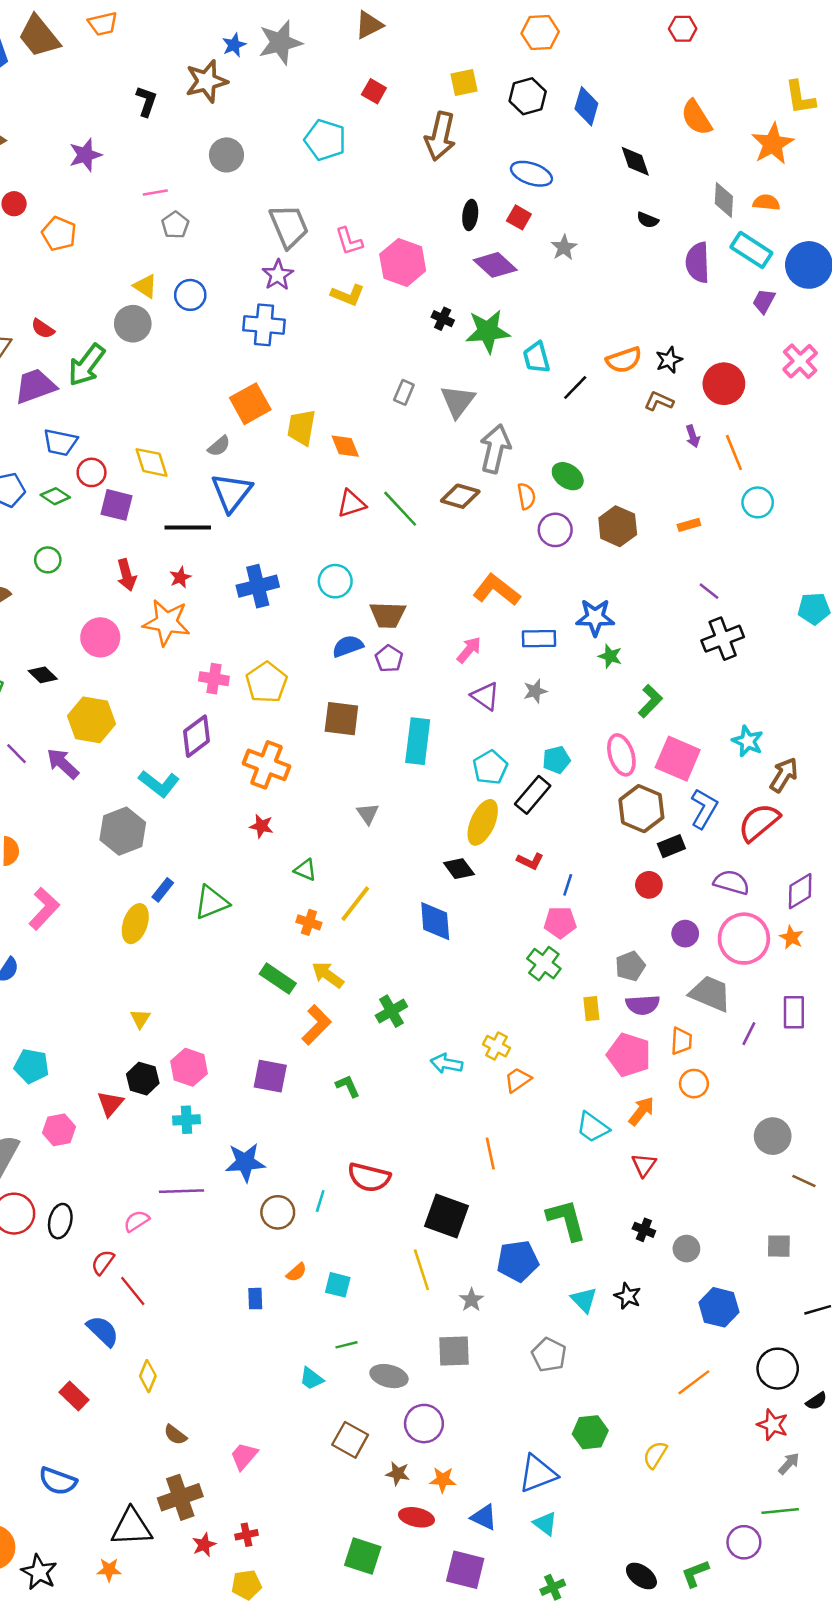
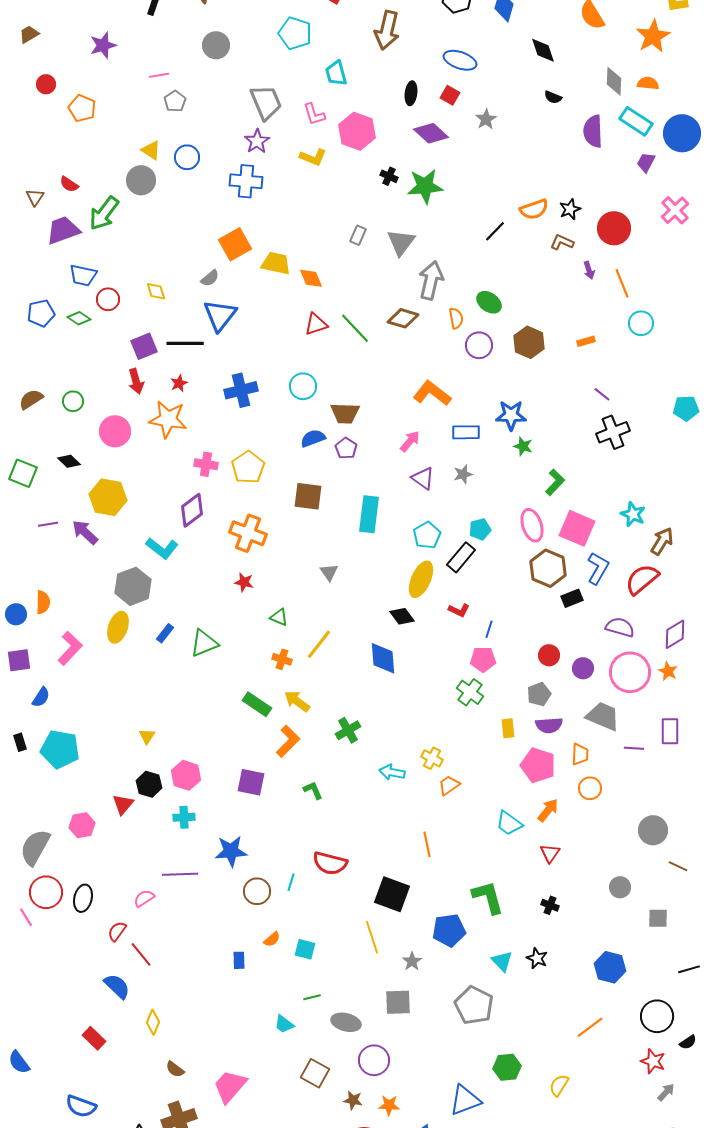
cyan trapezoid: (536, 357) -> (336, 73), moved
yellow trapezoid: (301, 427) -> (276, 263), turned 92
yellow diamond: (152, 462) -> (156, 291), size x0.7
purple square: (117, 505) -> (144, 346), moved, turned -36
green circle: (48, 560) -> (73, 401), moved
purple line: (17, 754) -> (48, 524), turned -54
red circle: (649, 885) -> (549, 655), moved
yellow ellipse: (135, 924) -> (118, 627), moved
purple line: (749, 1034) -> (634, 748), turned 66
cyan pentagon: (32, 1066) -> (60, 749), moved, size x1.4
gray circle: (686, 1249) -> (620, 887), moved
gray pentagon: (549, 1355) -> (474, 1005), size x1.4
pink trapezoid: (244, 1456) -> (230, 1086), size x1.5

